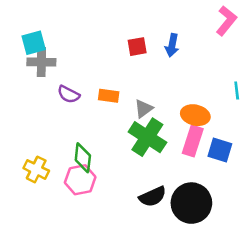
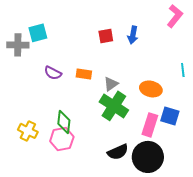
cyan square: (34, 43) -> (38, 33), moved
gray cross: (41, 62) -> (18, 45), moved
pink rectangle: (193, 141) -> (150, 125), moved

